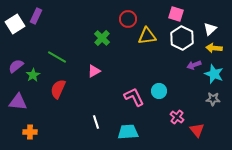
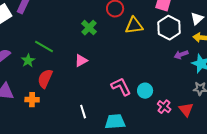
green star: (33, 75) -> (28, 61), moved
cyan circle: (159, 91) -> (145, 91), moved
red triangle: (197, 130) -> (186, 110), moved
orange cross: (30, 132) -> (32, 100), moved

